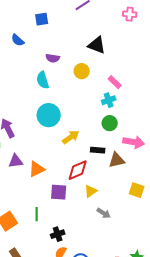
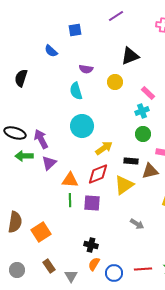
black triangle: (97, 45) -> (130, 56), turned -42
purple triangle: (16, 161) -> (49, 163), moved, turned -35
orange triangle: (37, 169) -> (70, 180), turned 30
red diamond: (78, 170) -> (98, 174), moved
yellow triangle: (91, 191) -> (124, 185), moved, size x1.5
green line: (37, 214) -> (70, 200), moved
black cross: (58, 234) -> (91, 245), turned 32

